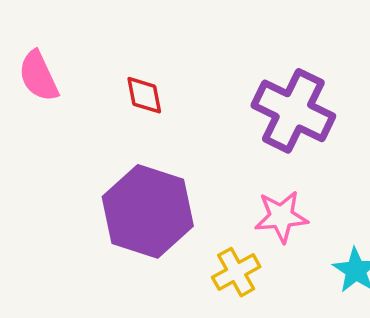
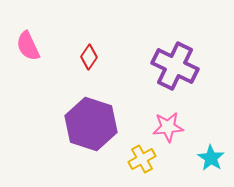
red diamond: (144, 95) -> (89, 57), turned 45

